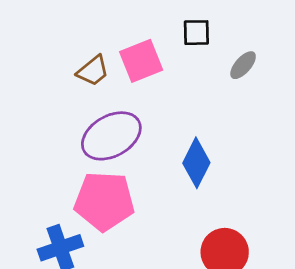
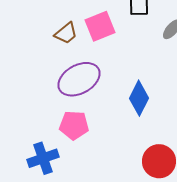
pink pentagon: (104, 201) -> (74, 125), size x0.7

